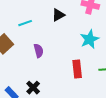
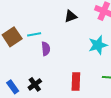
cyan line: (25, 23) -> (34, 34), moved
red rectangle: (77, 69) -> (76, 81), moved

